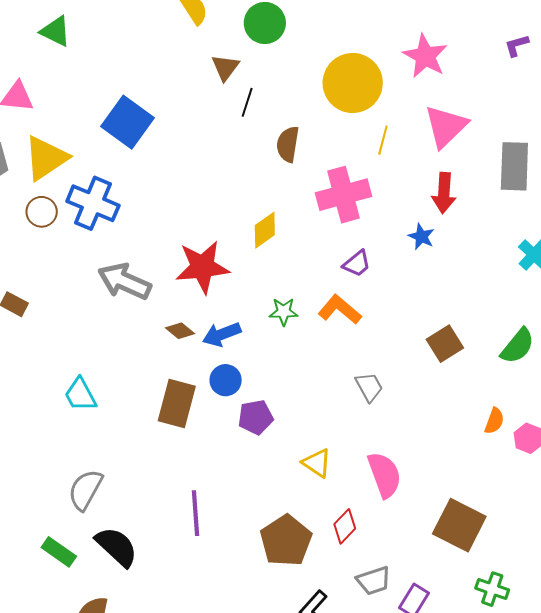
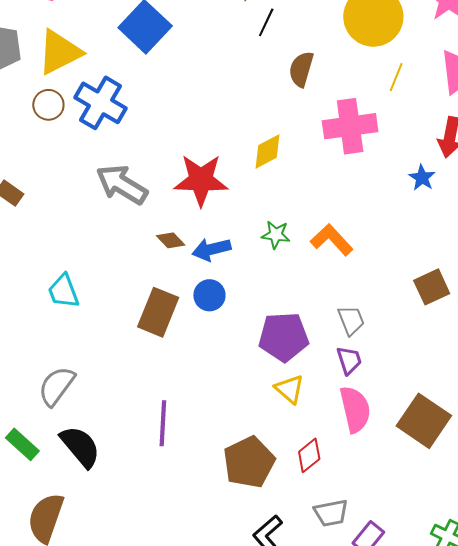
purple trapezoid: (357, 264) -> (349, 360), moved, turned -76
purple pentagon: (256, 417) -> (284, 337), moved, size x1.4
brown square: (459, 525) -> (424, 421), moved

